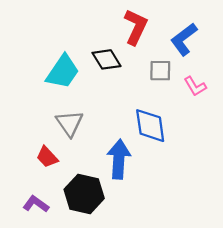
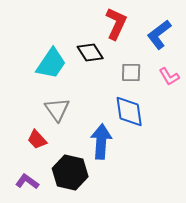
gray square: (160, 71) -> (131, 73), moved

